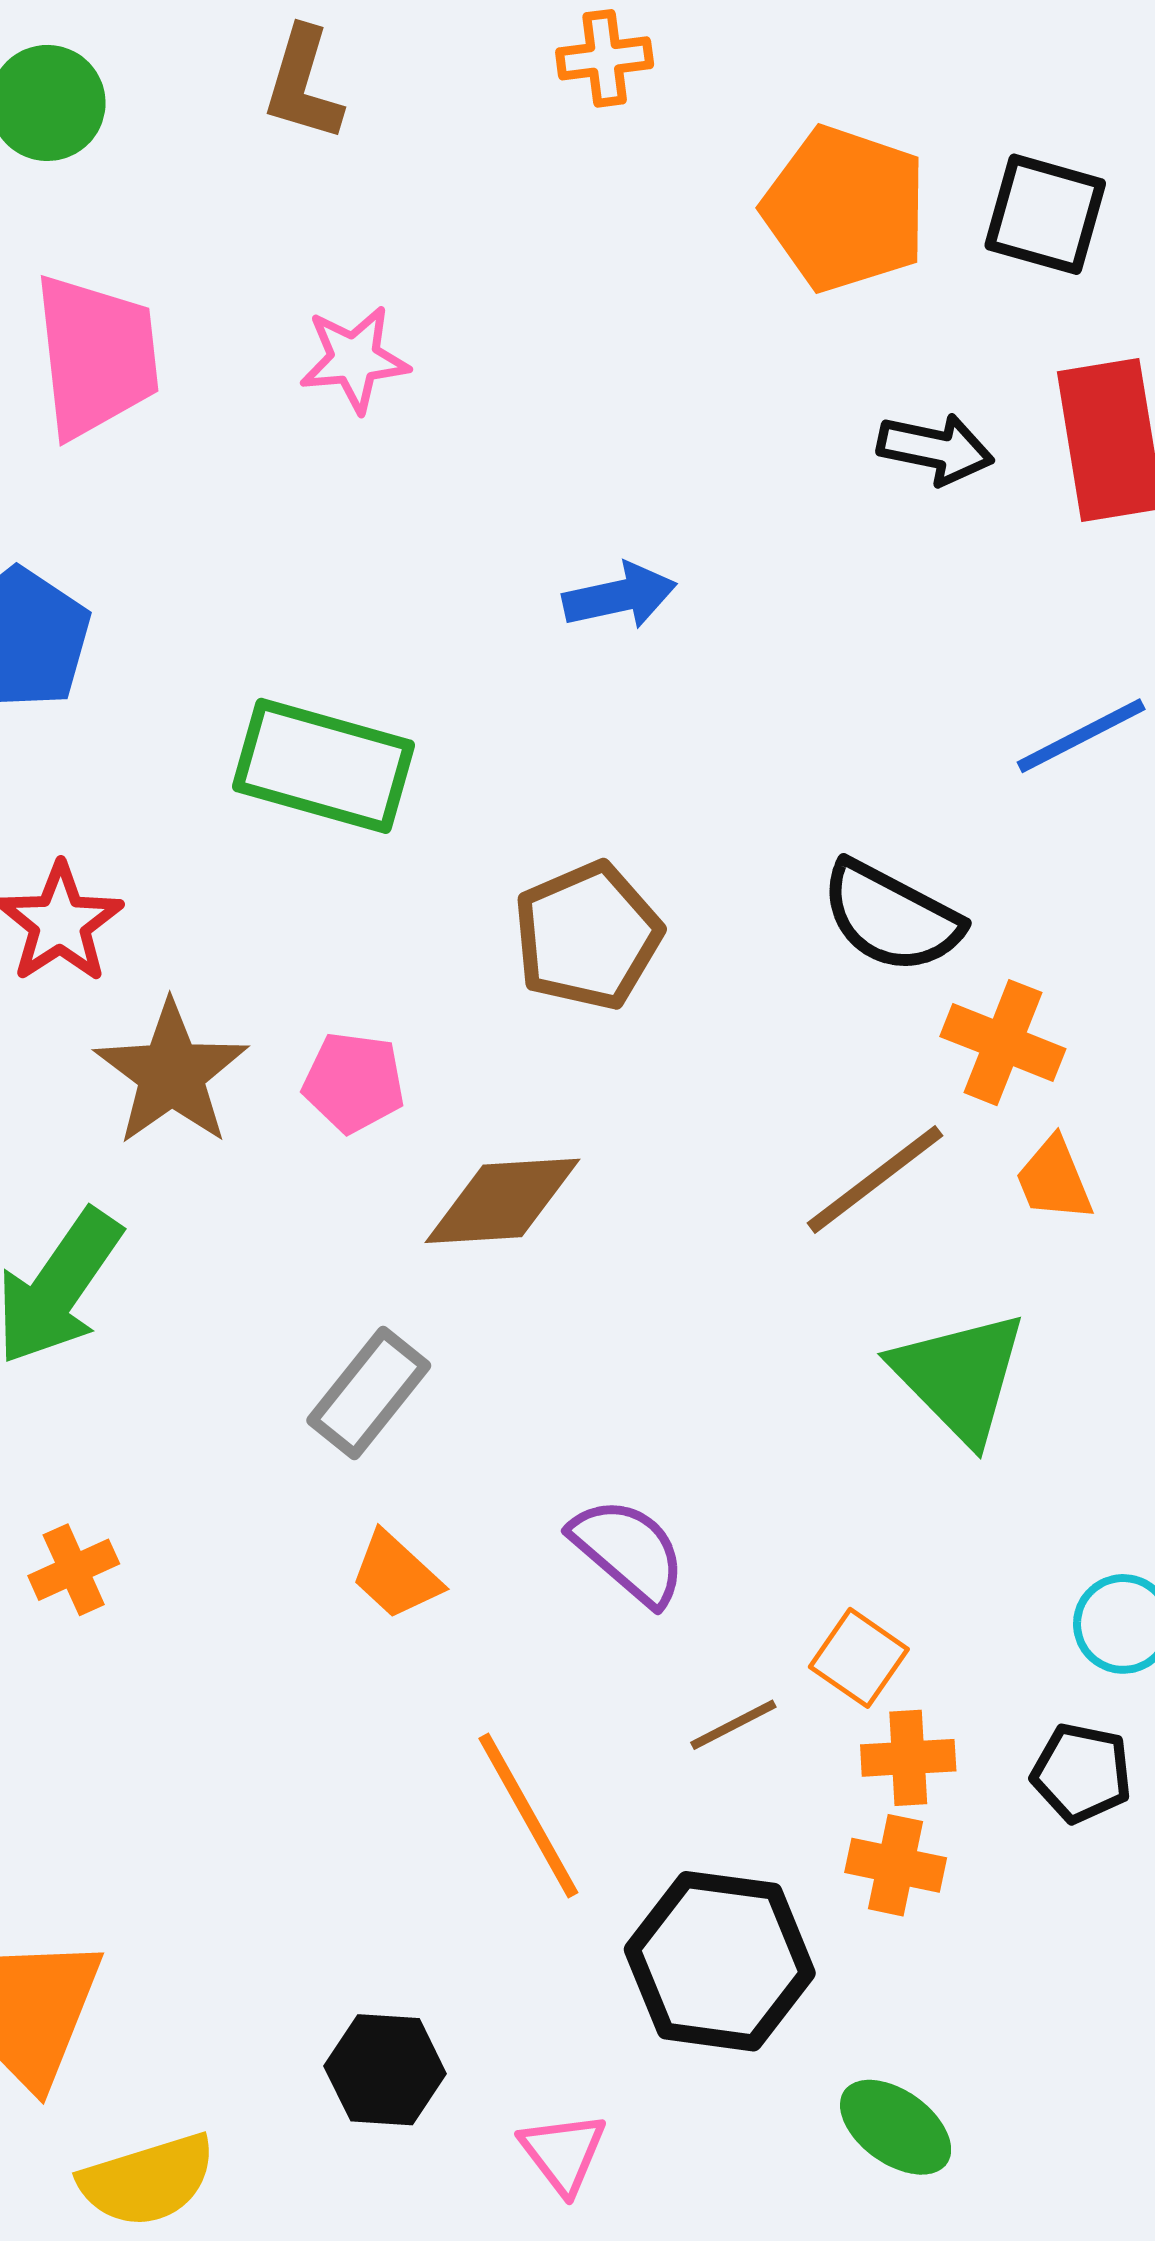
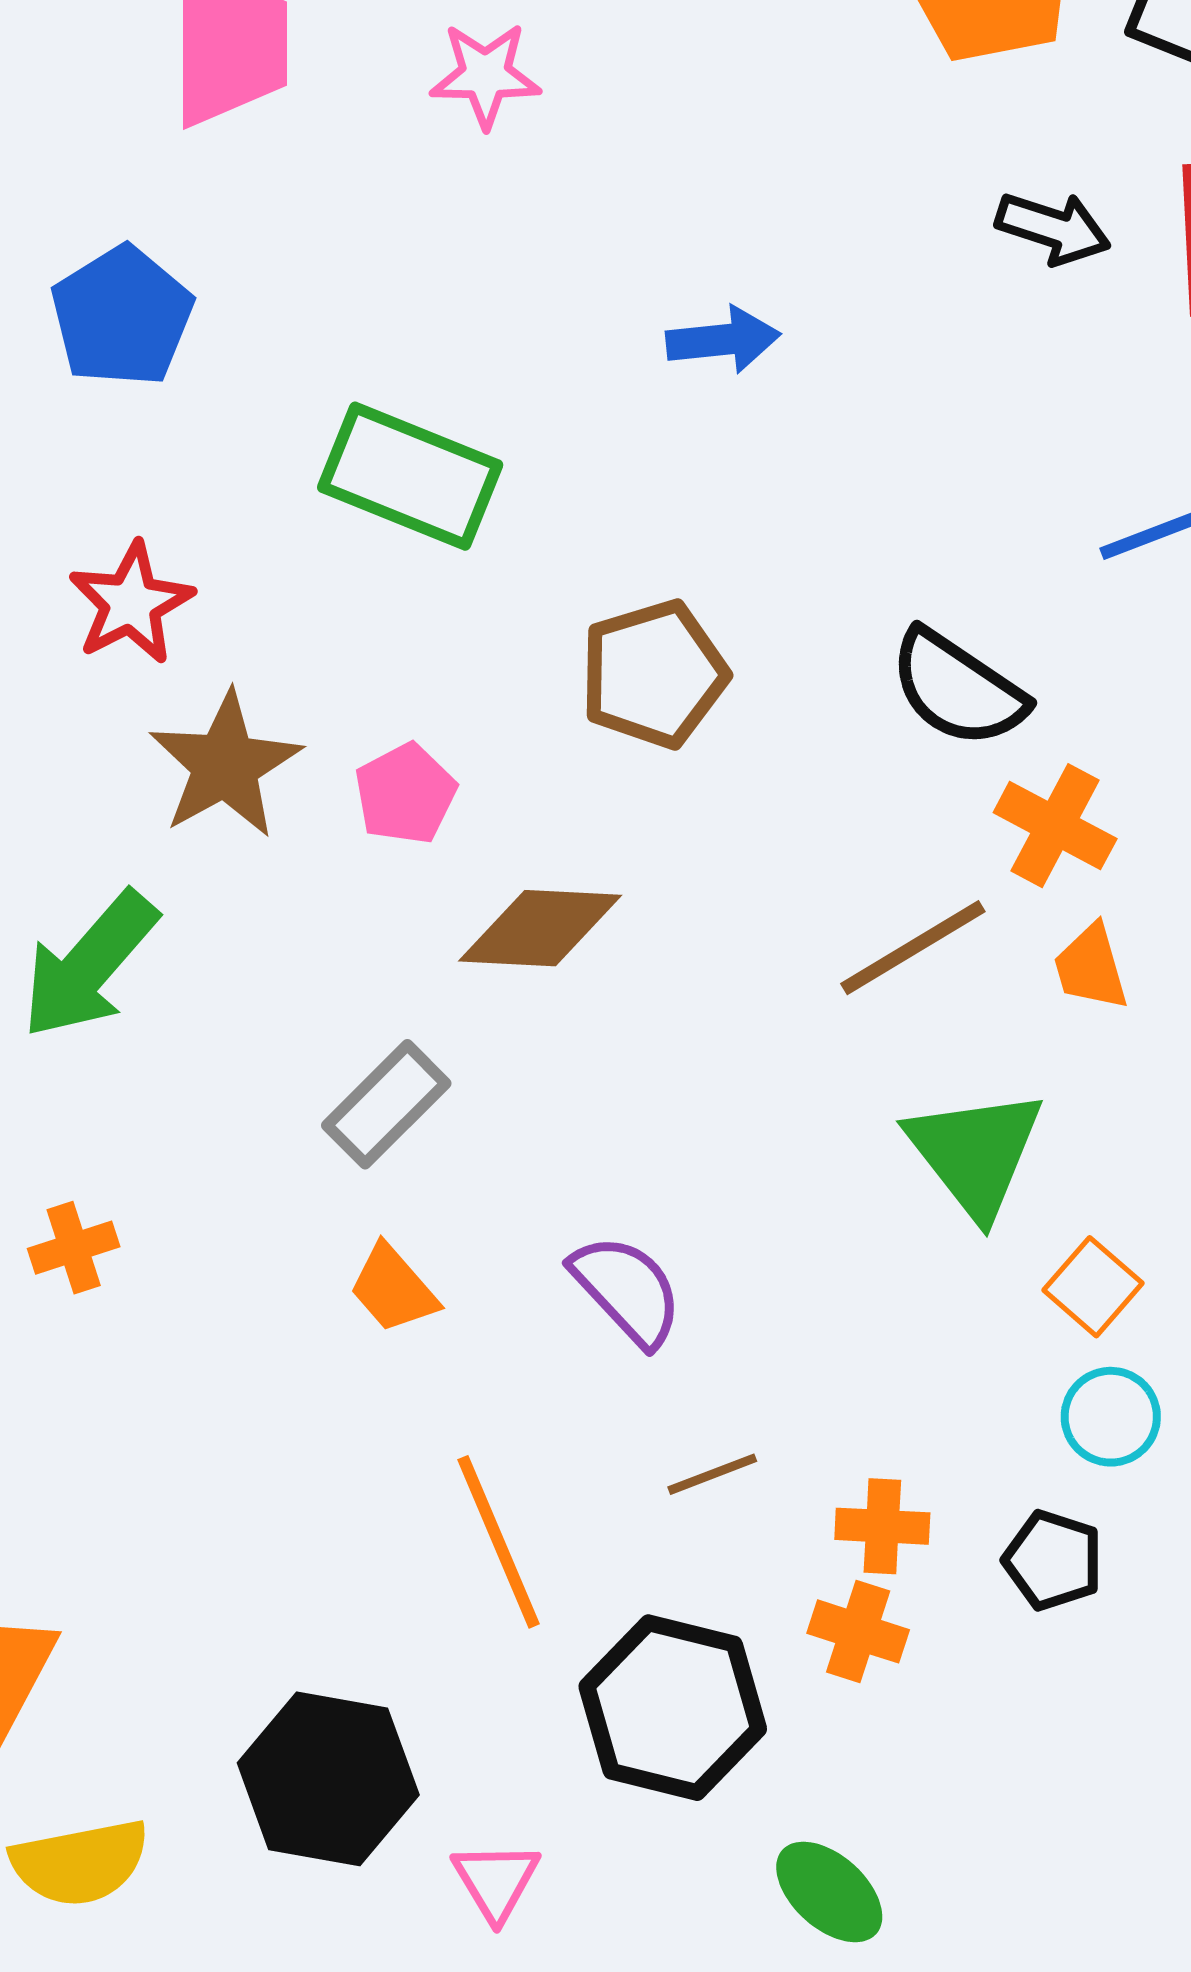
pink pentagon: (354, 1082) -> (405, 794), turned 30
orange square: (859, 1658) -> (1093, 1287), moved
black hexagon: (385, 2070) -> (328, 1779), size x1.5

